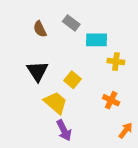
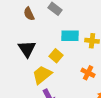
cyan rectangle: (97, 40) -> (70, 36), moved
yellow trapezoid: (56, 103) -> (42, 75), turned -80

